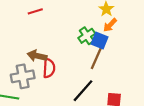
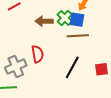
brown arrow: (37, 56) -> (44, 21), moved
brown line: (97, 58) -> (78, 36), turned 75

